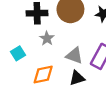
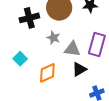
gray star: (47, 38) -> (53, 38), moved

